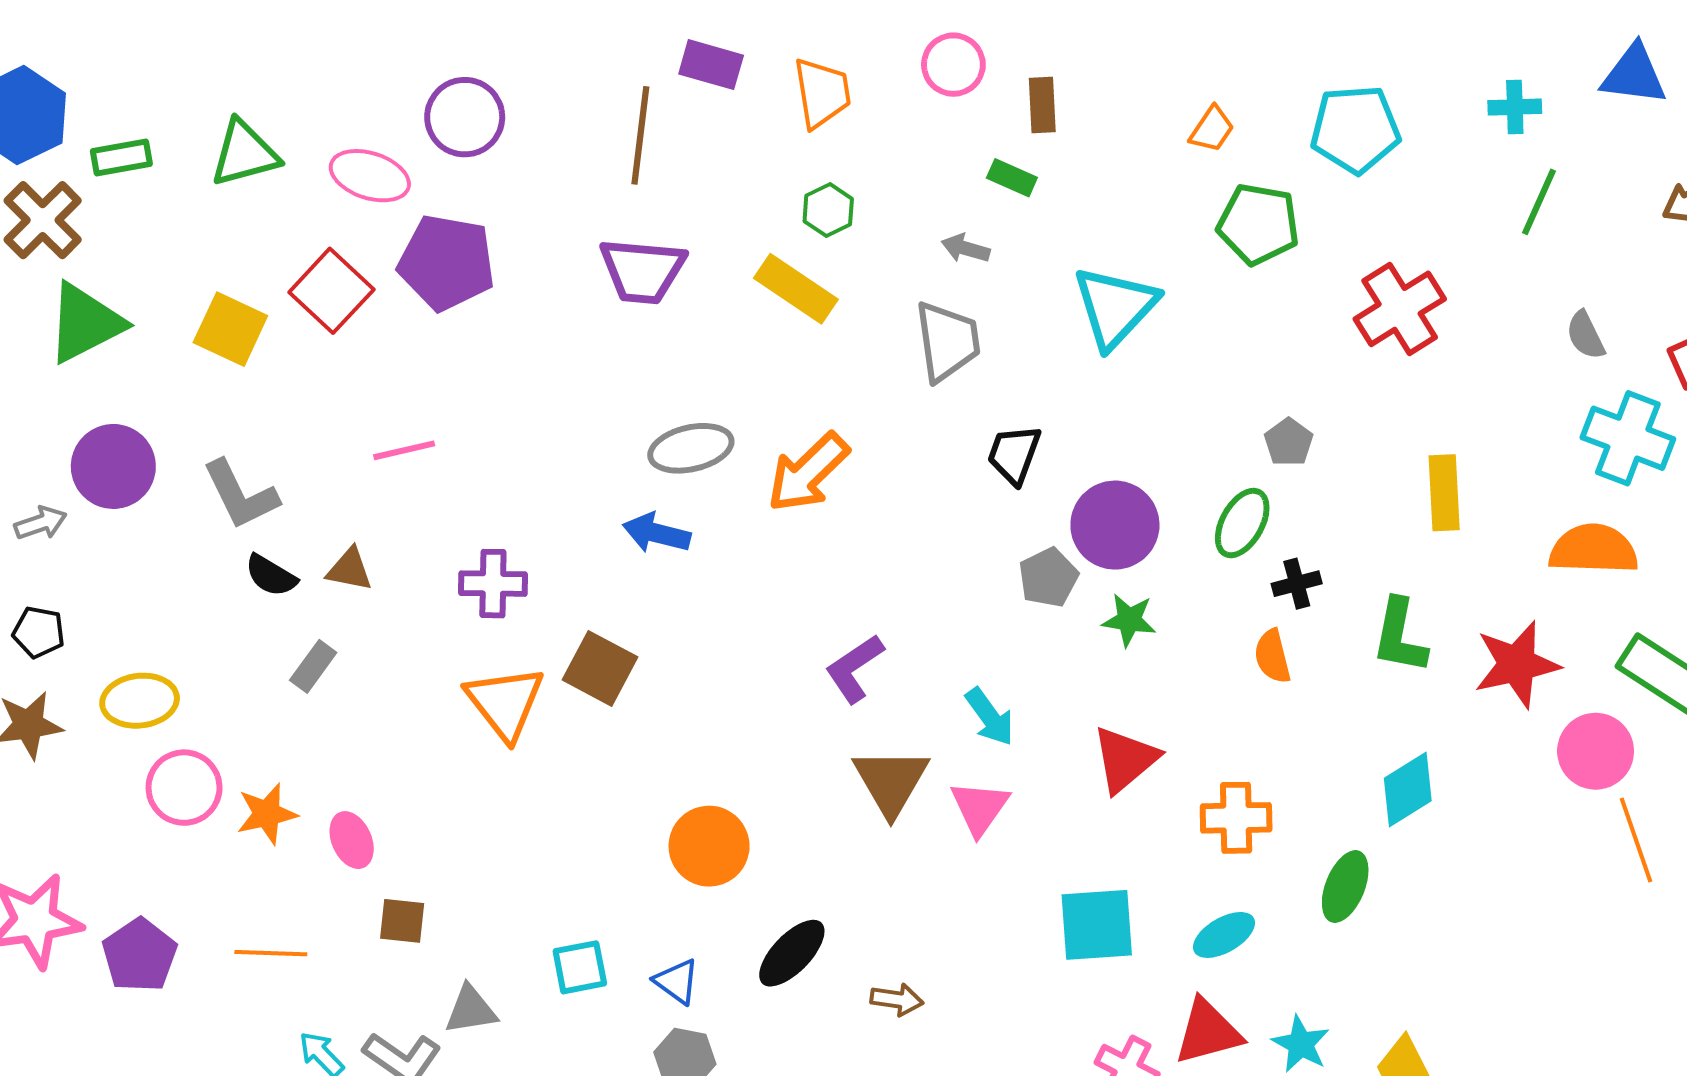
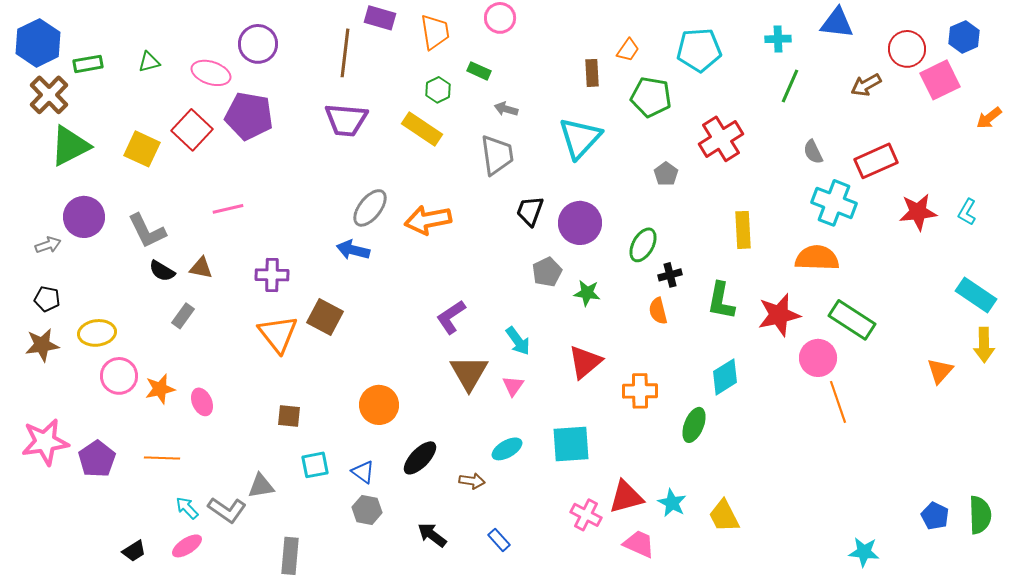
brown rectangle: (1042, 105) -> (592, 73), moved
green triangle: (245, 153) -> (149, 62), size x0.6
green rectangle: (1012, 178) -> (479, 71), moved
gray pentagon: (1289, 442) -> (666, 174), moved
gray ellipse: (691, 448) -> (370, 208), turned -39
orange arrow: (808, 473) -> (428, 220), turned 33
purple circle: (1115, 525) -> (580, 223), moved
pink triangle: (980, 808) -> (513, 386), size x0.7
brown square: (402, 921) -> (289, 416), moved
cyan ellipse: (1224, 935) -> (507, 449), moved

